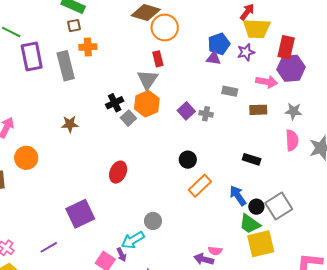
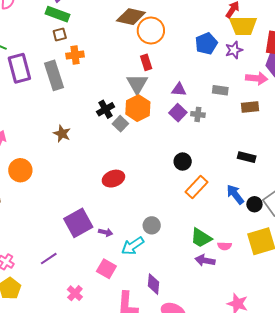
purple triangle: (214, 58) -> (179, 90), moved
brown star: (70, 124) -> (62, 134), turned 30
red ellipse: (118, 172) -> (113, 179), turned 50
green trapezoid: (250, 224) -> (201, 238), moved
pink semicircle: (215, 251) -> (225, 246), moved
purple arrow: (121, 255) -> (106, 232), moved, turned -48

